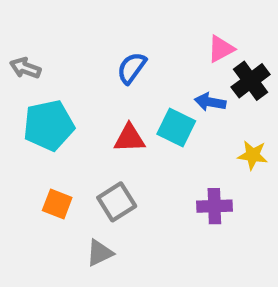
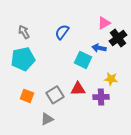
gray arrow: (25, 68) -> (24, 32), moved, turned 40
red triangle: (129, 138) -> (78, 89), moved
yellow star: (253, 155) -> (111, 79), moved

